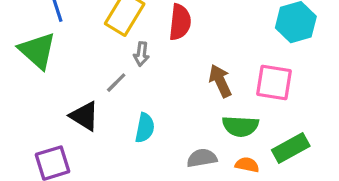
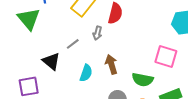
gray arrow: (141, 54) -> (97, 33), moved
brown arrow: (220, 81) -> (111, 64), moved

